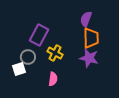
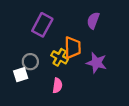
purple rectangle: (39, 35) -> (42, 25), moved
orange trapezoid: (91, 38) -> (73, 48), moved

